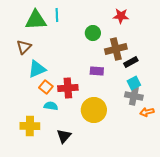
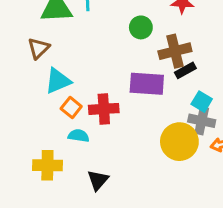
black rectangle: (131, 62) -> (185, 70), moved
purple rectangle: (97, 71) -> (147, 84), size x1.6
cyan square: (134, 83) -> (202, 102), turned -32
yellow circle: (94, 110) -> (179, 142), moved

